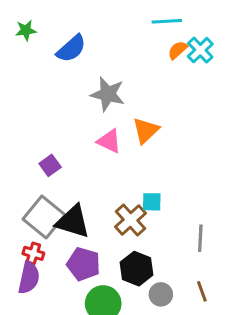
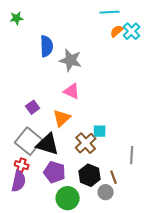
blue semicircle: (71, 49) -> (47, 46), moved, turned -50
orange triangle: (146, 130) -> (62, 118), moved
brown line: (202, 291) -> (114, 177), moved

